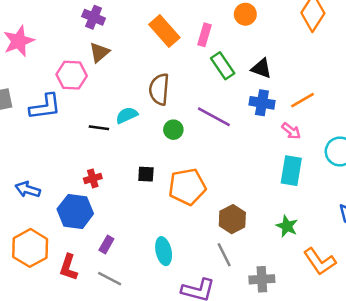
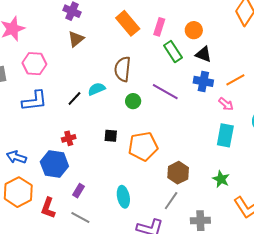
orange circle: (245, 14) -> (194, 30), moved
pink hexagon: (72, 75) -> (34, 64), moved
blue L-shape: (45, 107) -> (34, 101), moved
black line: (99, 128) -> (74, 98), turned -56
blue arrow: (28, 189) -> (16, 157), moved
gray line: (224, 255) -> (171, 201), turned 60

